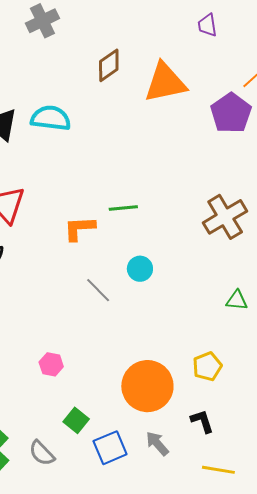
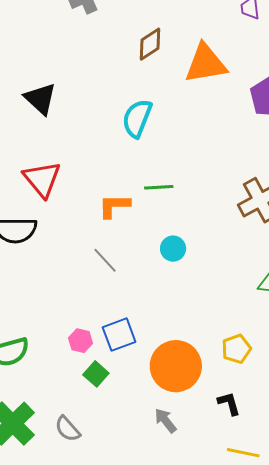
cyan semicircle: (51, 118) -> (137, 118), moved, turned -78
gray line: (98, 290) -> (105, 260), moved
green square: (76, 420) -> (96, 374), moved
gray arrow: (157, 443) -> (166, 421), moved
blue square: (110, 448) -> (119, 335), moved

